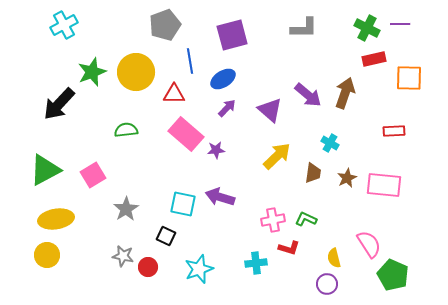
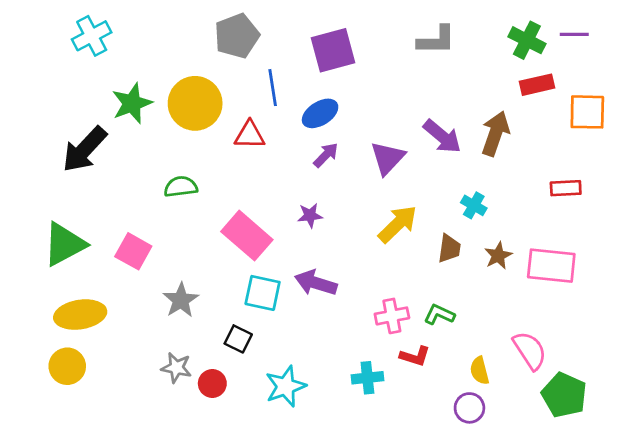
purple triangle: (270, 110) -> (388, 158), turned 32
pink rectangle: (186, 134) -> (247, 236), moved
pink square: (93, 175) -> (133, 251), turned -30

